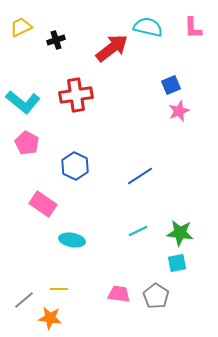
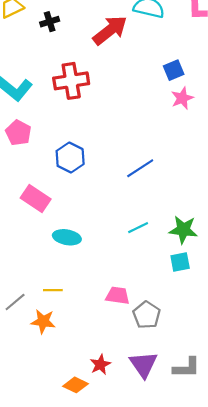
gray pentagon: (156, 296) -> (147, 315), moved

